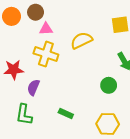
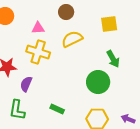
brown circle: (36, 12) -> (66, 12), moved
green circle: (109, 85) -> (98, 82), size x1.5

